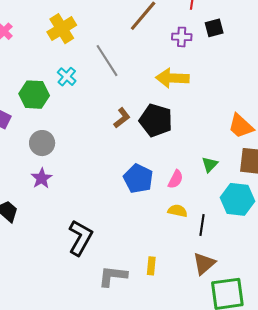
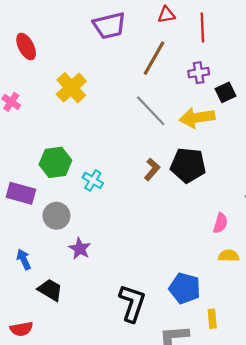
black square: (214, 28) -> (225, 92), moved
gray line: (107, 61) -> (151, 111), moved
cyan cross: (67, 77) -> (93, 180), moved
gray circle: (42, 143) -> (56, 216), moved
blue pentagon: (138, 179) -> (185, 288), moved

